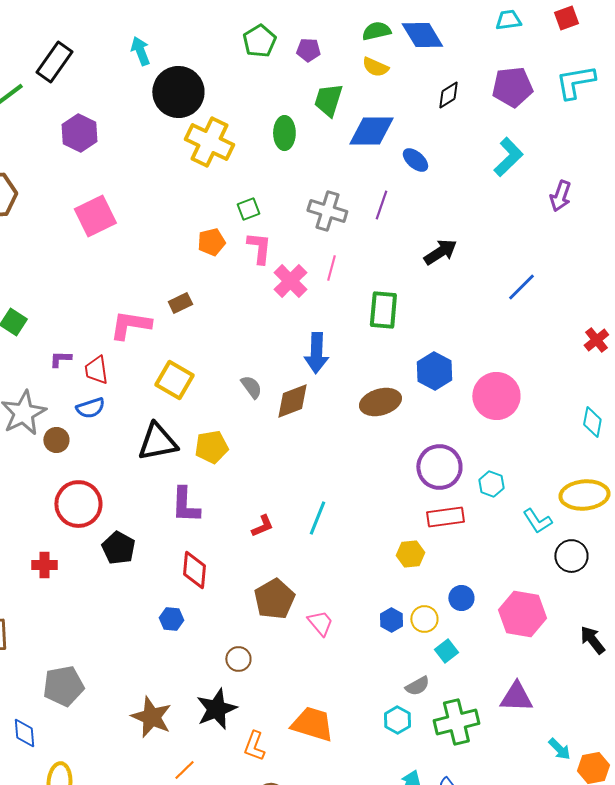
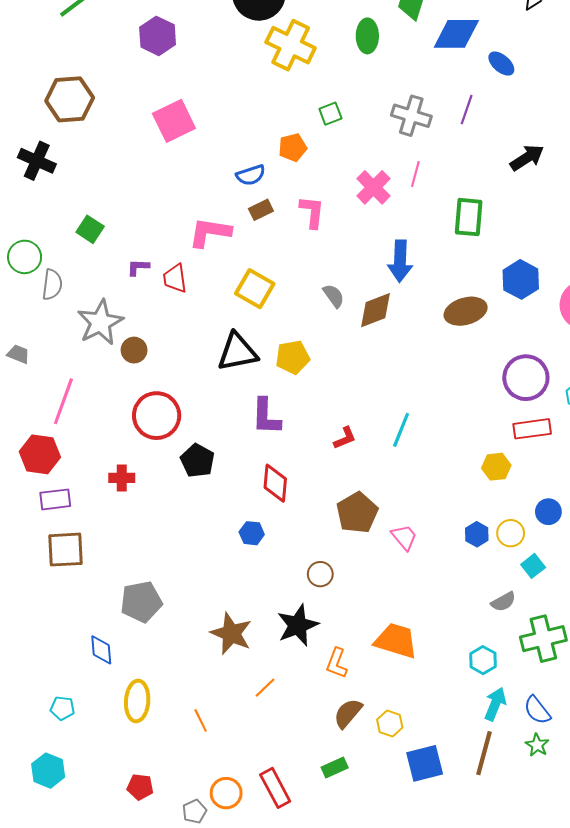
pink L-shape: (259, 248) -> (312, 212), moved
blue semicircle: (90, 408) -> (251, 175), moved
cyan hexagon: (397, 720) -> (483, 660), moved

